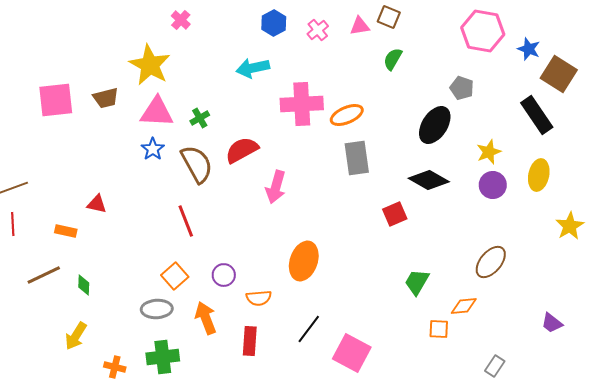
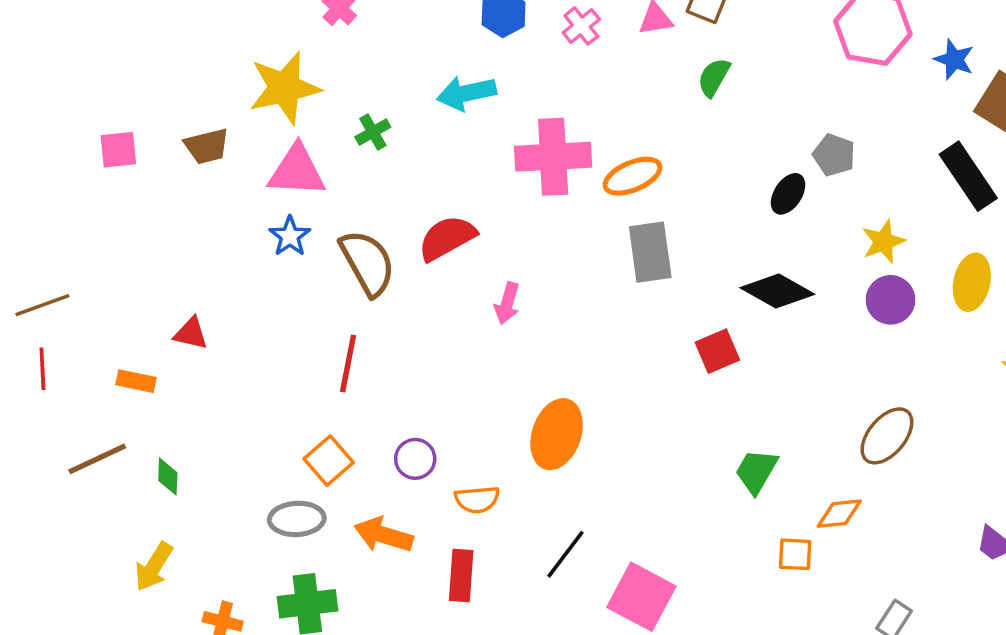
yellow star: (150, 65) -> (284, 88), turned 30
gray pentagon: (462, 88) -> (834, 155), moved
pink square: (56, 100) -> (118, 150), size x0.6
green cross: (200, 118) -> (373, 132), moved
black ellipse: (435, 125) -> (788, 194), size x0.6
pink arrow: (276, 187) -> (507, 303), size x0.7
red line: (186, 221) -> (348, 363), turned 32
orange arrow: (206, 318) -> (383, 535), turned -52

